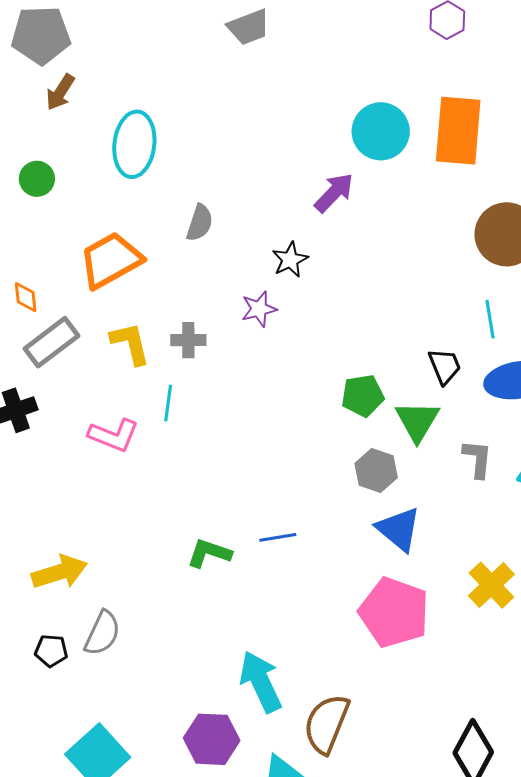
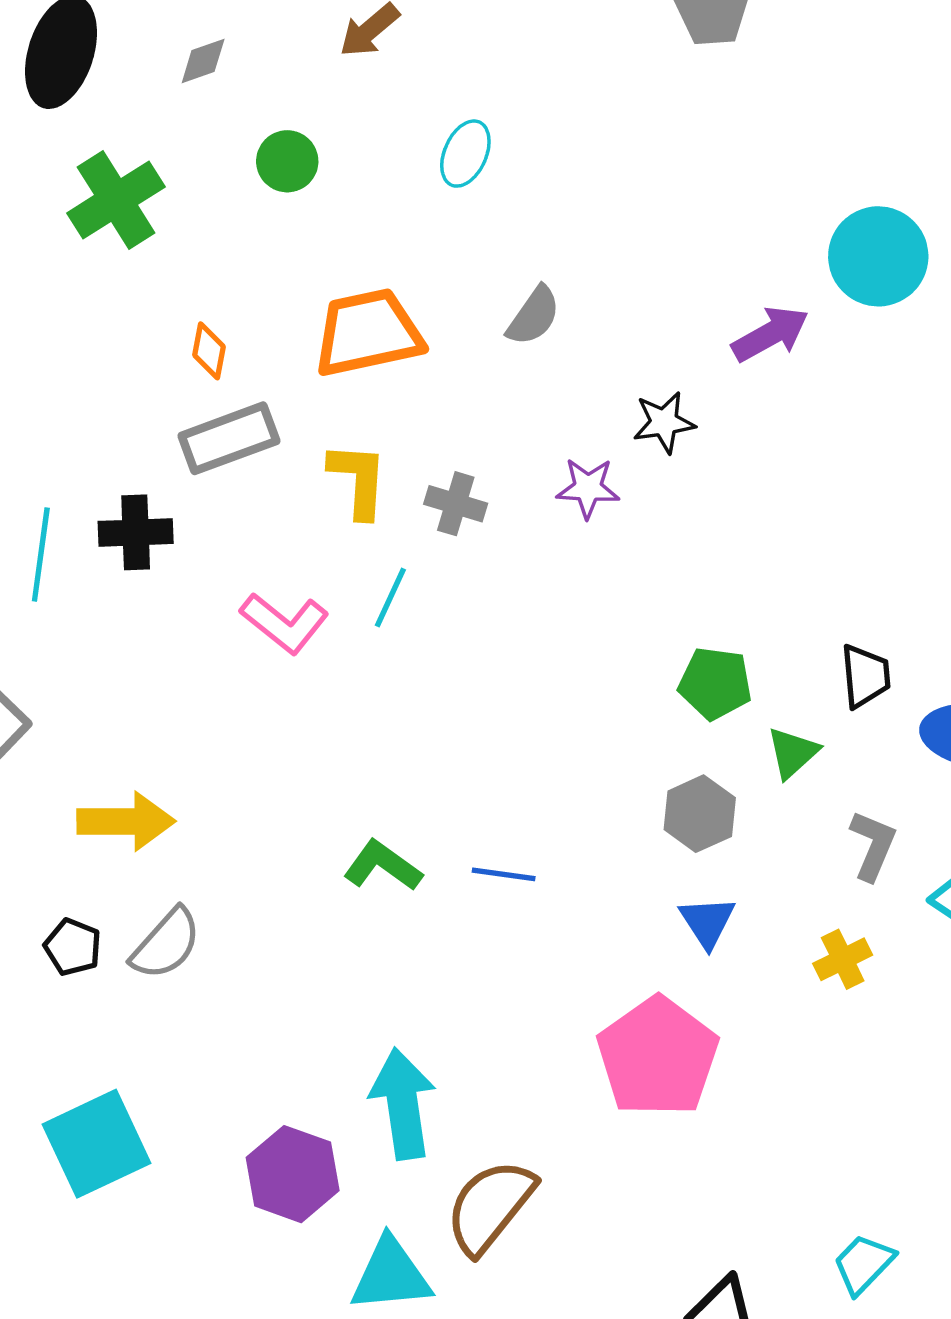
cyan ellipse: (134, 144) -> (465, 154), size x0.6
green triangle: (417, 421) -> (793, 753), size x0.7
blue triangle: (399, 529) -> (707, 922), size x0.7
yellow cross: (491, 585) -> (843, 959), moved, size x0.7

